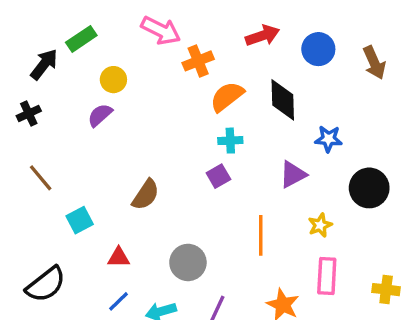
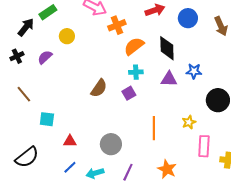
purple semicircle: (100, 115) -> (45, 57), moved
purple triangle: (293, 174) -> (169, 79), moved, turned 30
brown semicircle: (146, 195) -> (99, 88), moved
cyan square: (80, 220) -> (47, 119), turned 35
pink rectangle: (327, 276) -> (204, 146), moved

